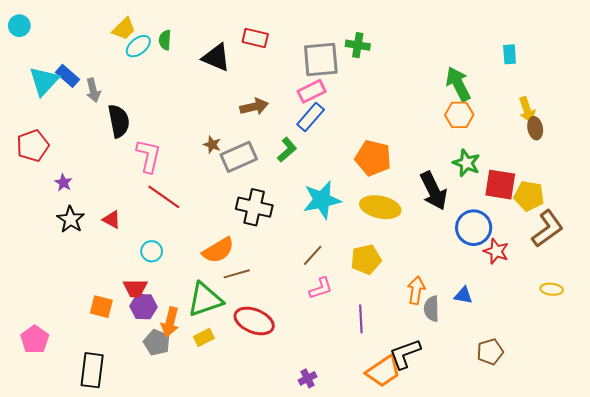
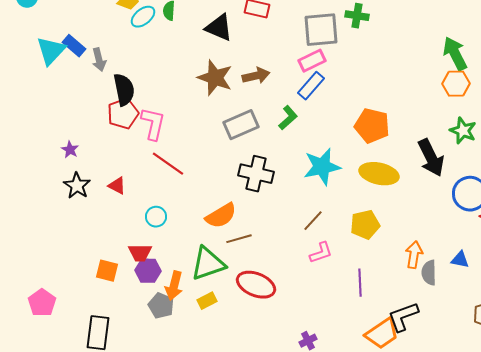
brown star: (212, 145) -> (215, 78), moved, size x2.0
red pentagon: (33, 146) -> (123, 114), moved

